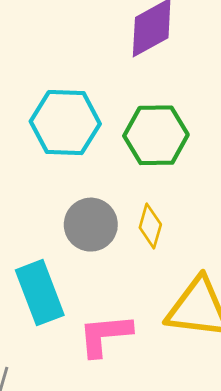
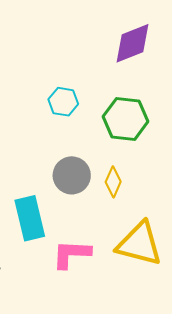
cyan hexagon: (65, 123) -> (63, 102), size x0.6

